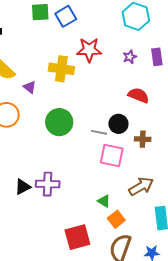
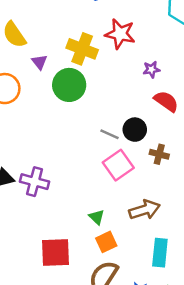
purple star: (130, 57) -> (151, 69), moved
green circle: (59, 122) -> (69, 85), moved
pink square: (112, 155) -> (118, 165), turned 30

